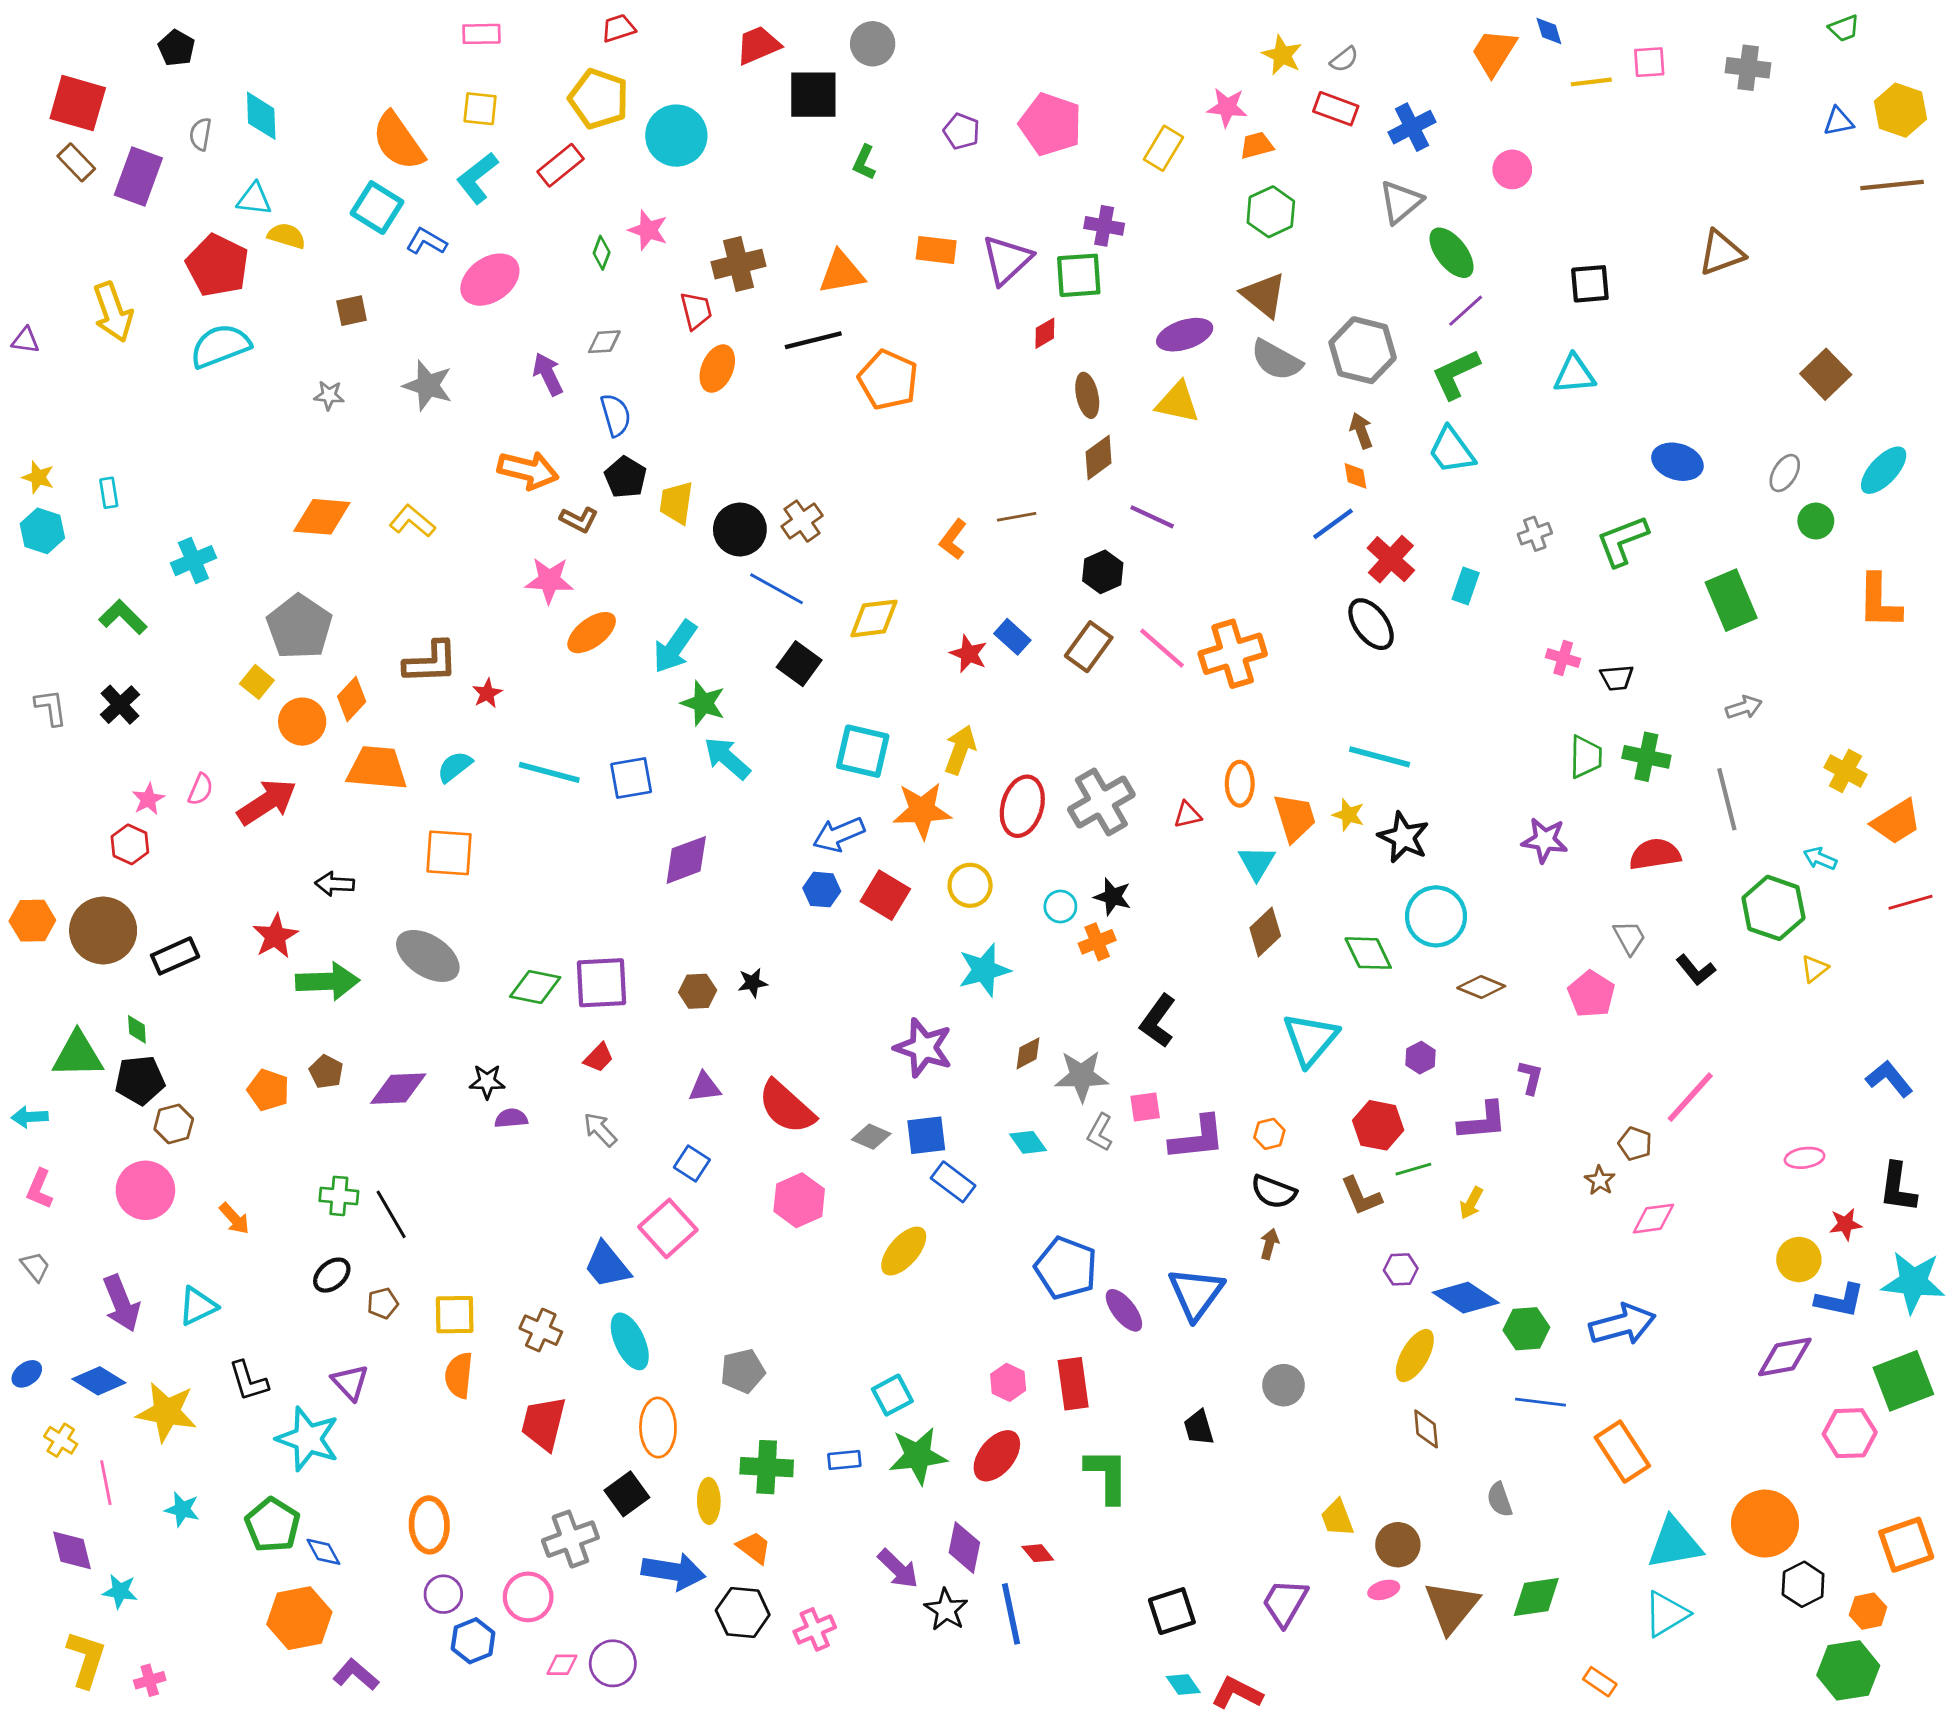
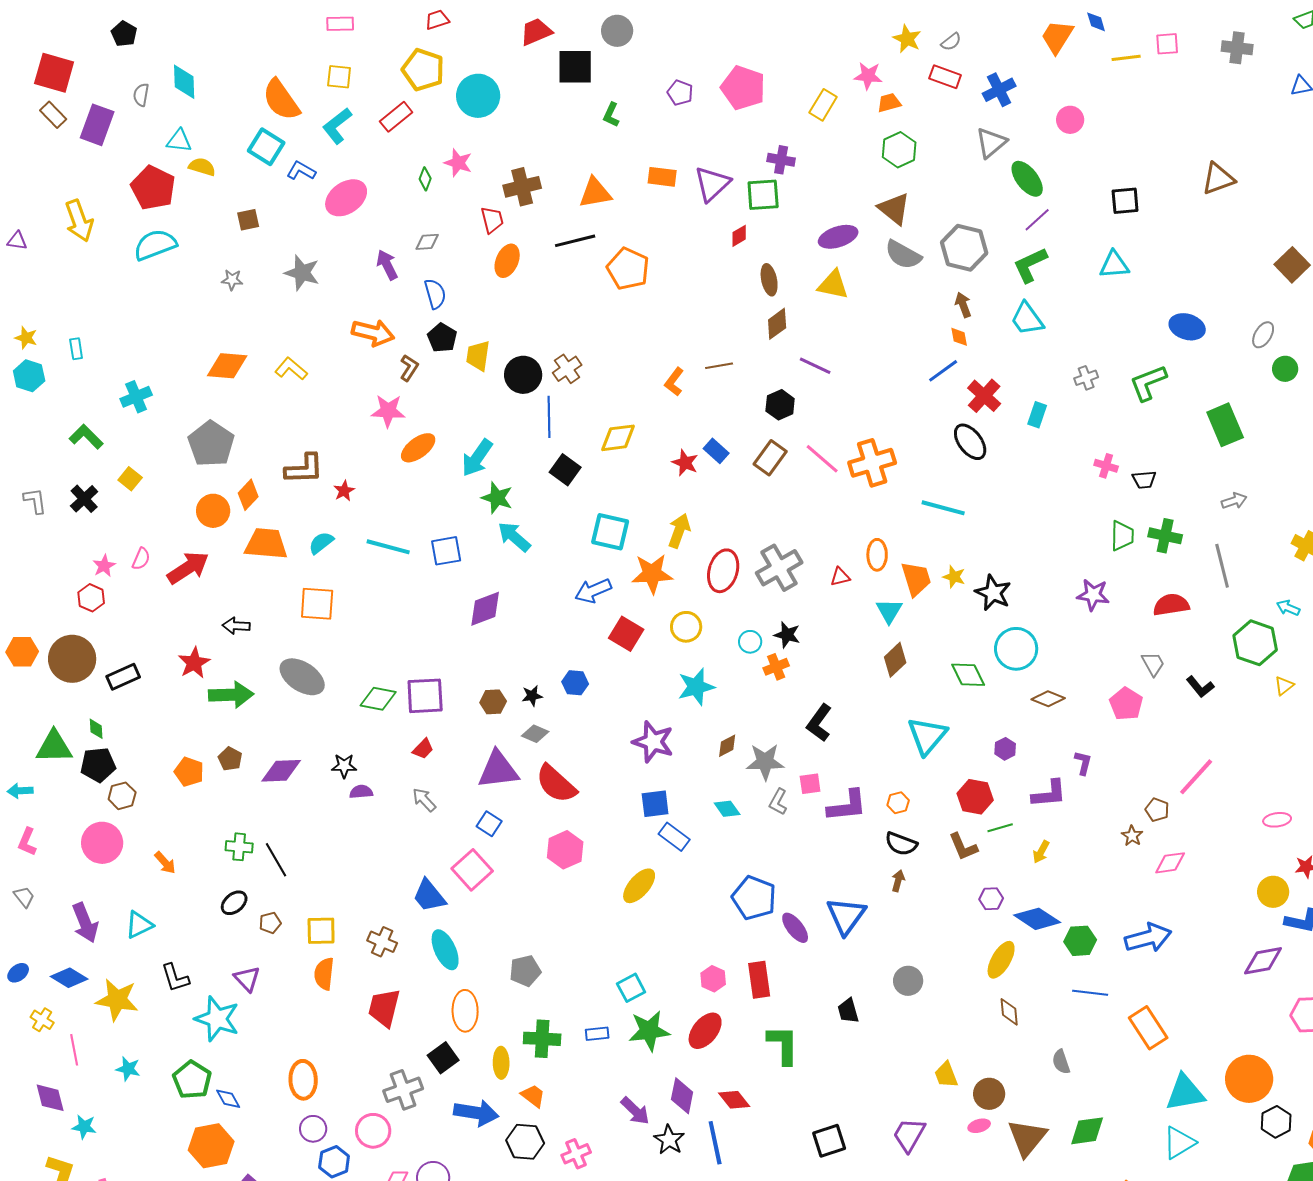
brown L-shape: (579, 520) -> (409, 368), turned -84
blue line: (777, 589) -> (549, 417), turned 60
yellow square: (257, 682) -> (130, 479), moved
cyan line: (1380, 757) -> (943, 508), moved
blue hexagon: (822, 890) -> (575, 683), moved
purple triangle: (705, 1087) -> (498, 770), size x1.8
gray diamond: (871, 1137) -> (535, 734), moved
red diamond: (1038, 1553) -> (734, 1100), size x1.4

